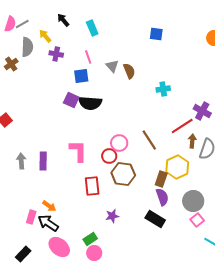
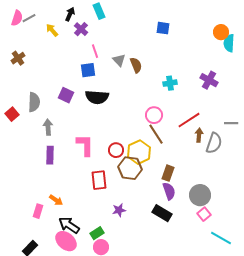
black arrow: (63, 20) -> (70, 14), turned 64
cyan rectangle: (92, 28) -> (99, 11), moved
gray semicircle: (27, 47) -> (34, 102), moved
purple cross: (56, 54) -> (81, 29), moved, turned 32
purple square: (71, 100) -> (66, 95), moved
purple cross: (202, 111) -> (209, 80), moved
pink circle: (119, 143) -> (154, 115), moved
gray arrow: (21, 161) -> (48, 127), moved
yellow hexagon: (177, 167) -> (139, 152), moved
black arrow: (48, 223) -> (69, 225), moved

